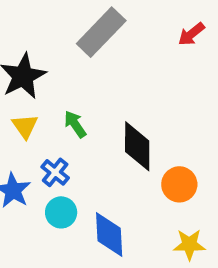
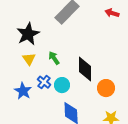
red arrow: (191, 34) -> (112, 13), turned 56
cyan circle: (61, 212) -> (62, 85), moved

